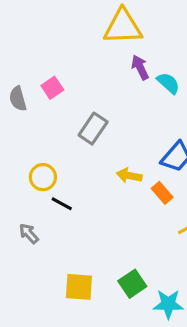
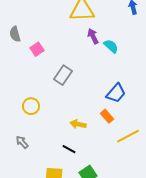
gray semicircle: (18, 99) -> (15, 34), moved
yellow arrow: (129, 176) -> (78, 124), moved
black line: (62, 204) -> (69, 149), moved

